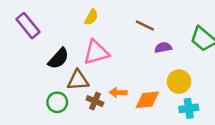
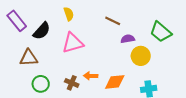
yellow semicircle: (91, 17) -> (69, 14), turned -48
black semicircle: (58, 58) -> (42, 31), moved
brown triangle: (78, 80) -> (29, 58), moved
yellow circle: (179, 82) -> (141, 56), moved

